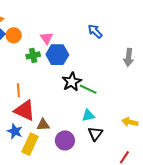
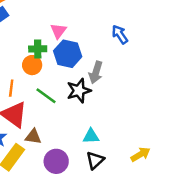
orange circle: (14, 35) -> (32, 65), moved
gray arrow: (129, 57) -> (96, 72), moved
green line: (88, 89) -> (46, 96), moved
yellow arrow: (130, 122) -> (141, 154), turned 126

